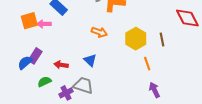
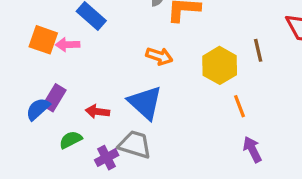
orange square: (29, 21) -> (43, 40), turned 36
brown line: (162, 40) -> (258, 50), moved
blue triangle: (90, 60) -> (145, 103), size x1.6

